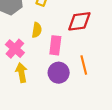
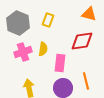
pink cross: (15, 49) -> (23, 52), moved, turned 30

